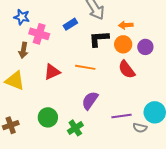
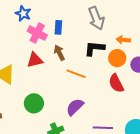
blue rectangle: (70, 24) -> (58, 27), moved, turned -64
brown arrow: (23, 50) -> (59, 53), moved, turned 133
red triangle: (52, 72) -> (35, 60), moved
green circle: (48, 117) -> (34, 103), moved

